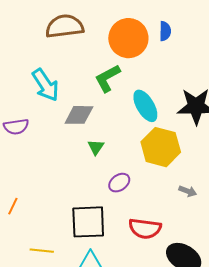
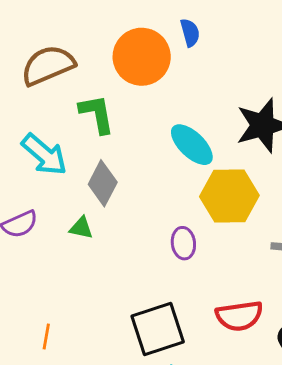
green L-shape: (107, 78) -> (97, 114), moved, turned 124
gray diamond: (79, 115) -> (103, 183), turned -48
green triangle: (96, 147) -> (81, 228), moved, turned -36
purple ellipse: (119, 183) -> (183, 243), moved, turned -45

